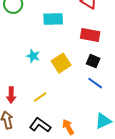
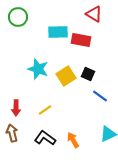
red rectangle: (90, 35) -> (81, 40), moved
cyan star: (33, 56) -> (38, 69), size x1.5
black square: (93, 61) -> (88, 74), moved

